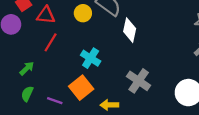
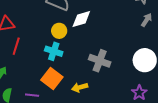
yellow circle: (83, 13) -> (59, 31), moved
white diamond: (130, 30) -> (81, 19), turned 75

